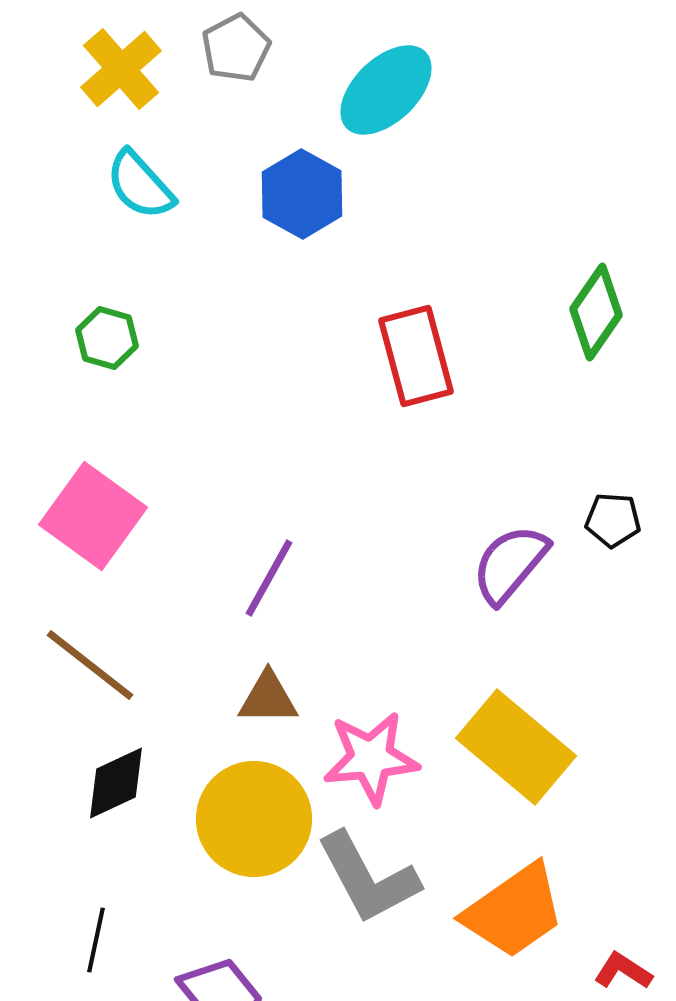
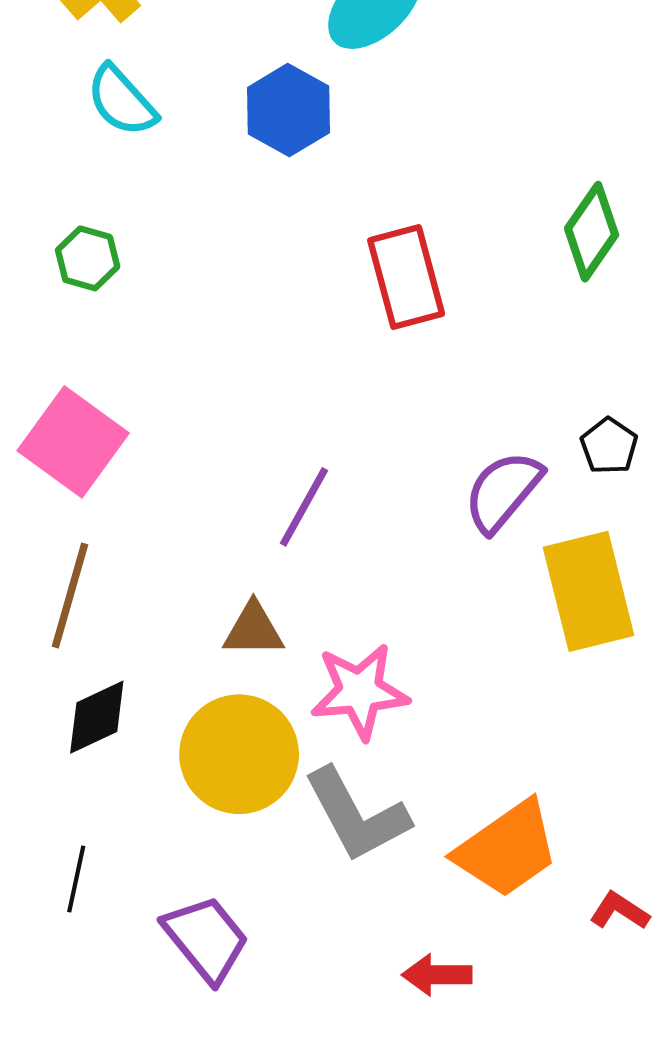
black pentagon: (613, 520) -> (609, 446), turned 30
purple line: (269, 578) -> (304, 507), moved
brown line: (90, 665) -> (70, 596), turned 68
yellow rectangle: (516, 747) -> (588, 591), moved, turned 36

